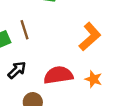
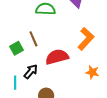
red semicircle: (58, 75) -> (57, 57), moved

